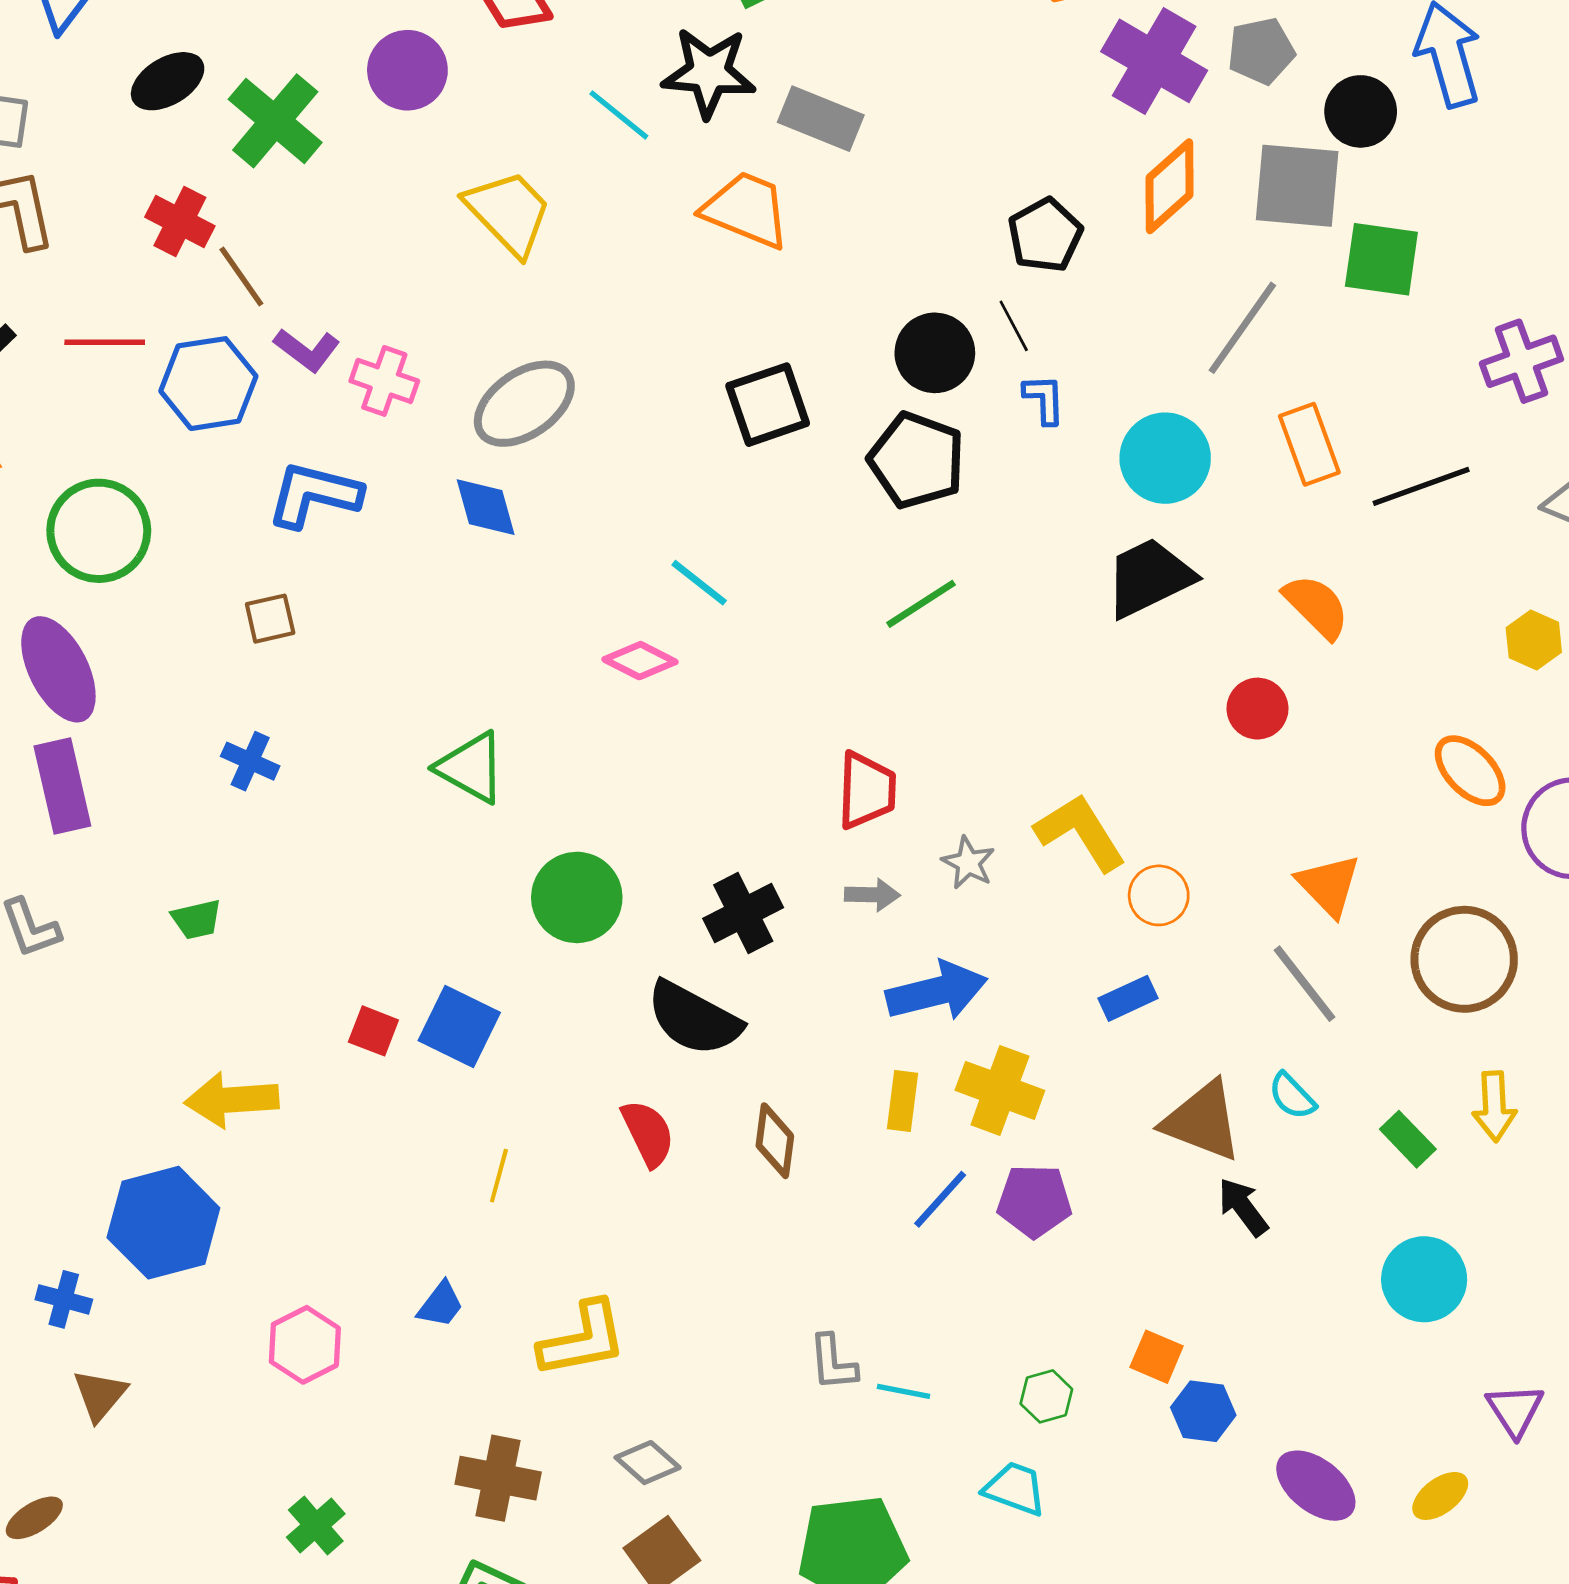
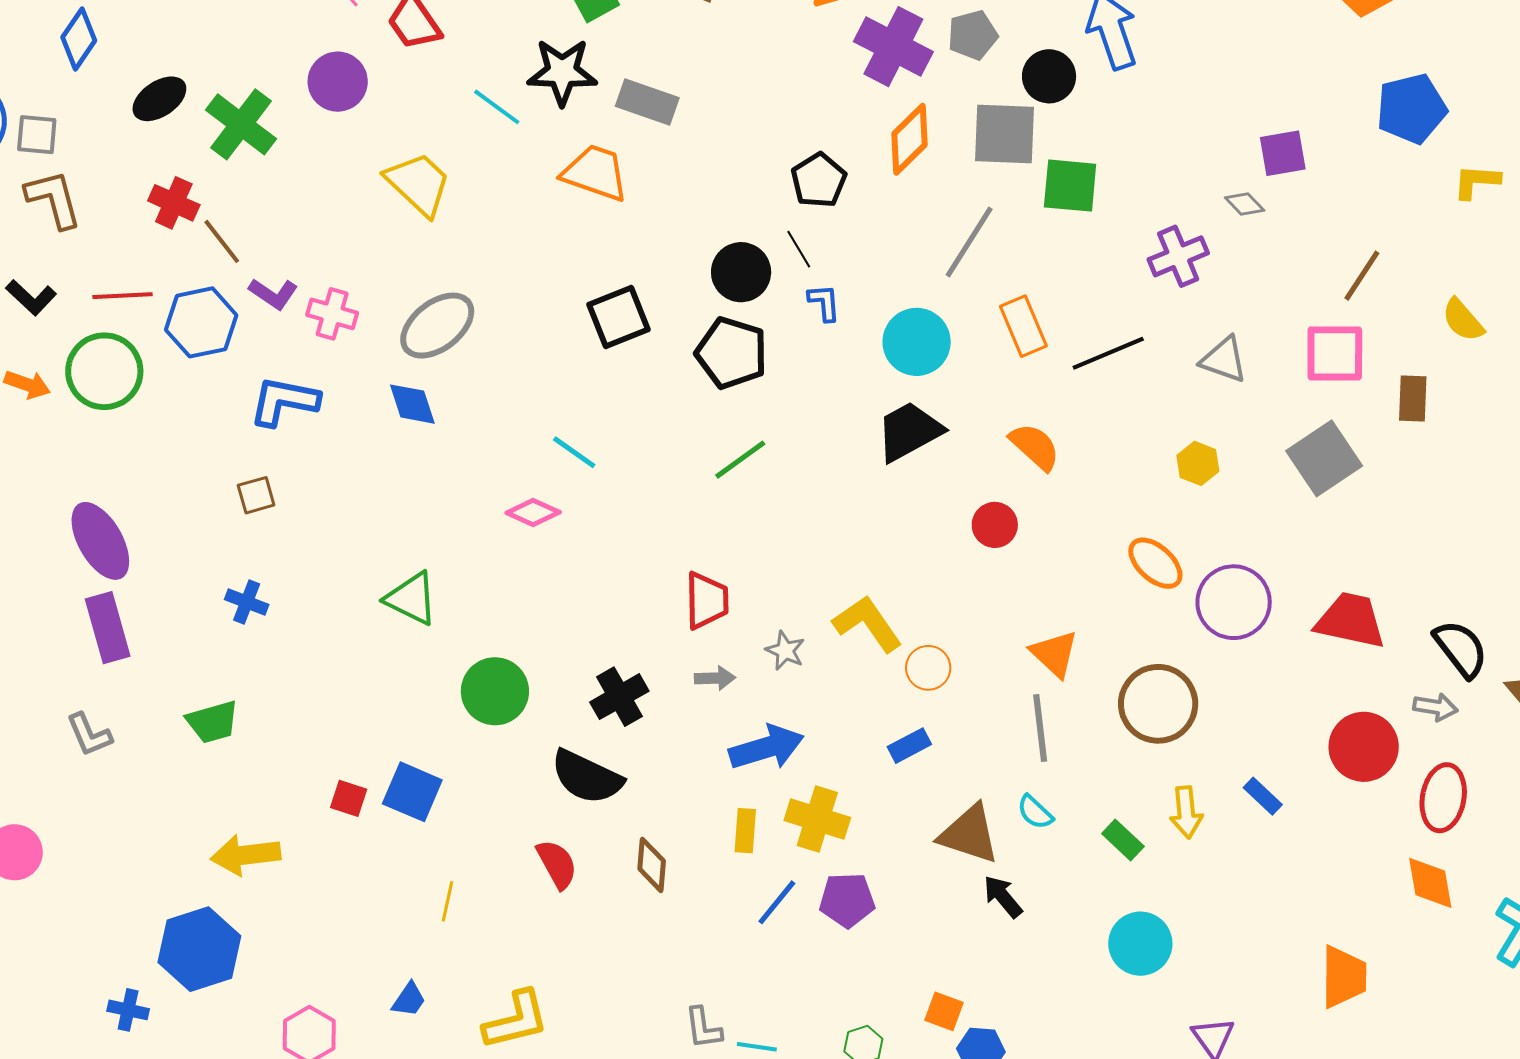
green circle: (99, 531) -> (104, 371), moved
green trapezoid: (196, 919) -> (213, 722), size x1.4
gray line: (1304, 984) -> (1040, 728), turned 34

